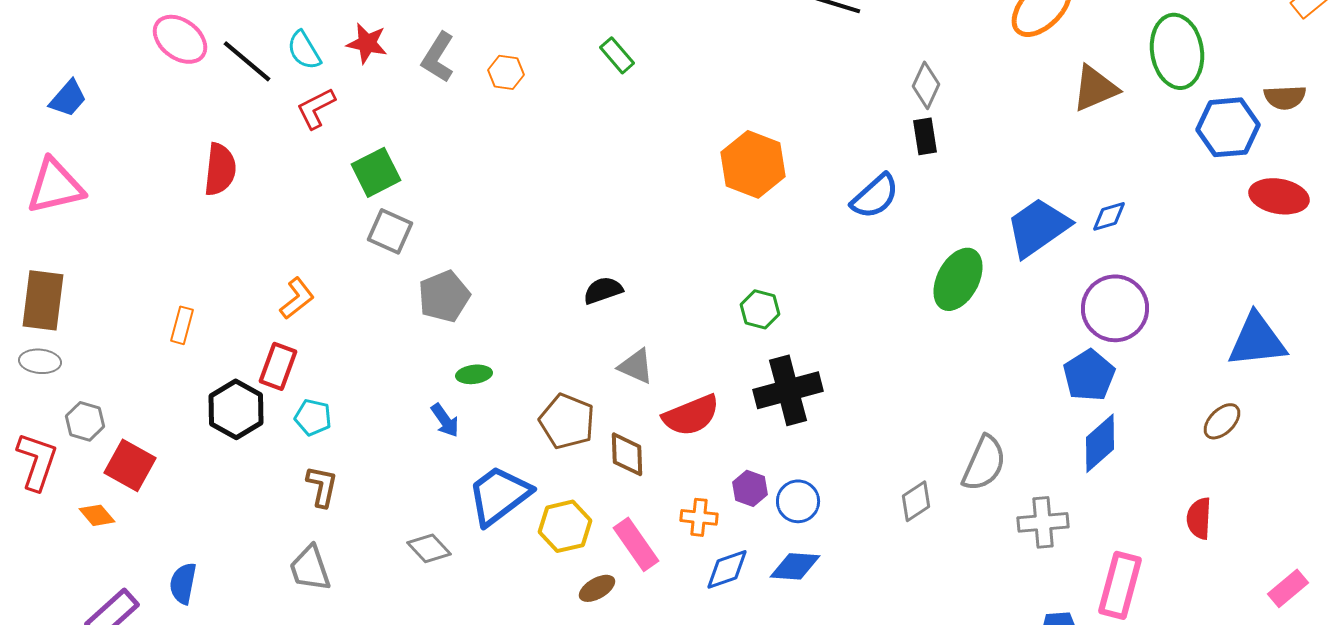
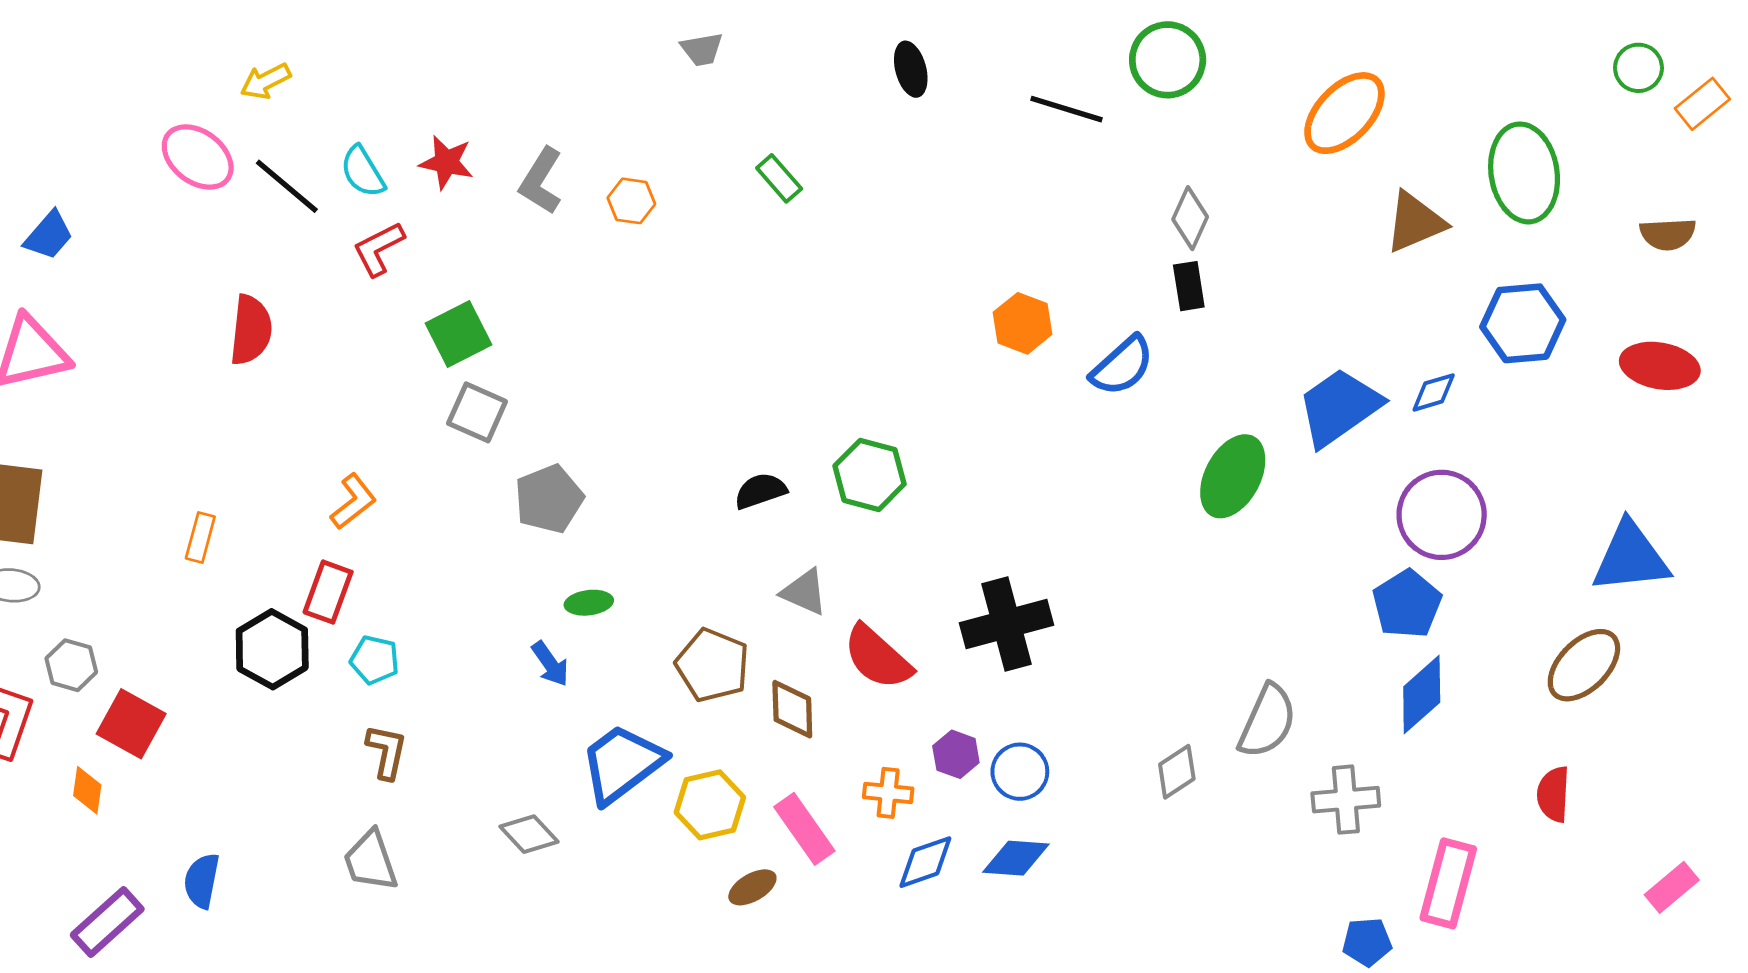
blue hexagon: (1228, 127) -> (1523, 323), moved
orange hexagon: (753, 164) -> (1023, 323), moved, size x0.7
green hexagon: (760, 309) -> (870, 475), moved, size x1.4
red semicircle: (691, 415) -> (877, 657), turned 64
brown ellipse: (1222, 421) -> (1584, 665), size x1.5
orange diamond: (97, 515) -> (87, 790), turned 48

